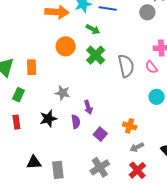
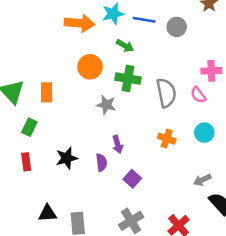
gray circle: (147, 12) -> (177, 27), moved
green cross: (96, 55) -> (128, 79), turned -36
gray star: (63, 93) -> (106, 105), moved
orange cross: (130, 126) -> (167, 139), moved
gray arrow: (137, 147) -> (202, 180), moved

